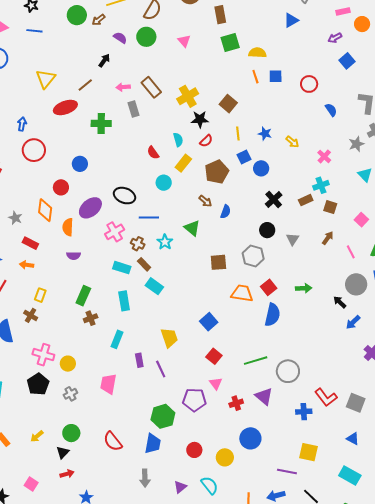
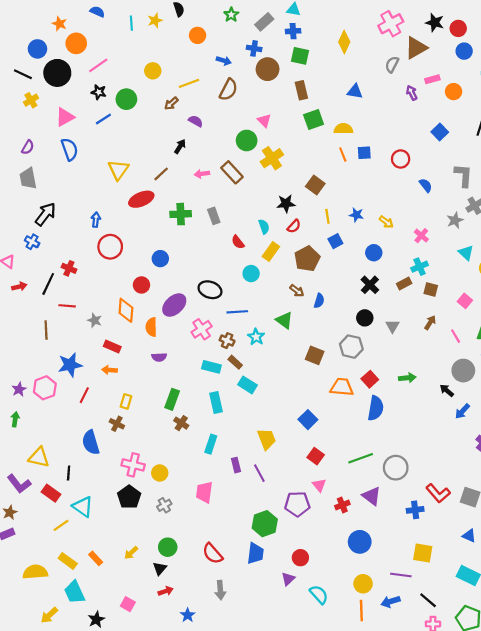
green circle: (77, 15) -> (126, 99), moved
blue triangle: (291, 20) -> (355, 91), moved, turned 42
blue line: (34, 31) -> (103, 119), turned -35
green circle: (146, 37) -> (247, 140), moved
purple arrow: (335, 38) -> (412, 93), moved, turned 96
yellow cross: (188, 96) -> (272, 158), moved
gray rectangle: (133, 109) -> (214, 216), moved
blue circle: (261, 168) -> (374, 253), moved
brown square: (218, 262) -> (315, 355), turned 30
brown cross: (91, 318) -> (181, 423), turned -32
yellow circle: (225, 457) -> (363, 584), moved
gray arrow: (145, 478) -> (220, 590), moved
purple triangle: (180, 487) -> (288, 579), moved

